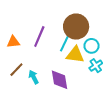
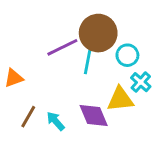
purple line: (39, 36) -> (62, 47), moved, turned 55
yellow triangle: (75, 55) -> (120, 99), moved

